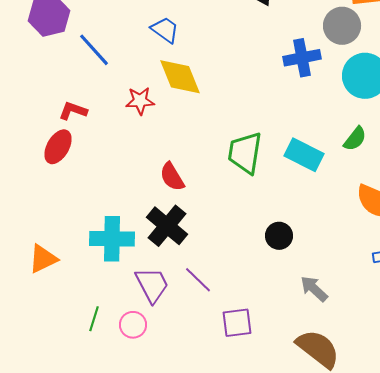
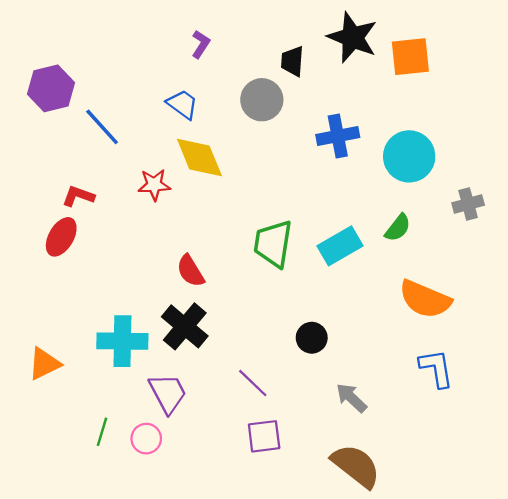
gray circle: (342, 26) -> (262, 100), moved
cyan rectangle: (304, 155) -> (340, 246), turned -57
purple line: (198, 280) -> (253, 383), moved

